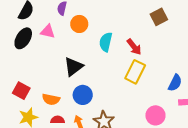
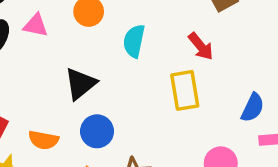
red arrow: (134, 47) -> (201, 46), moved
yellow rectangle: (135, 72) -> (185, 90), turned -35

